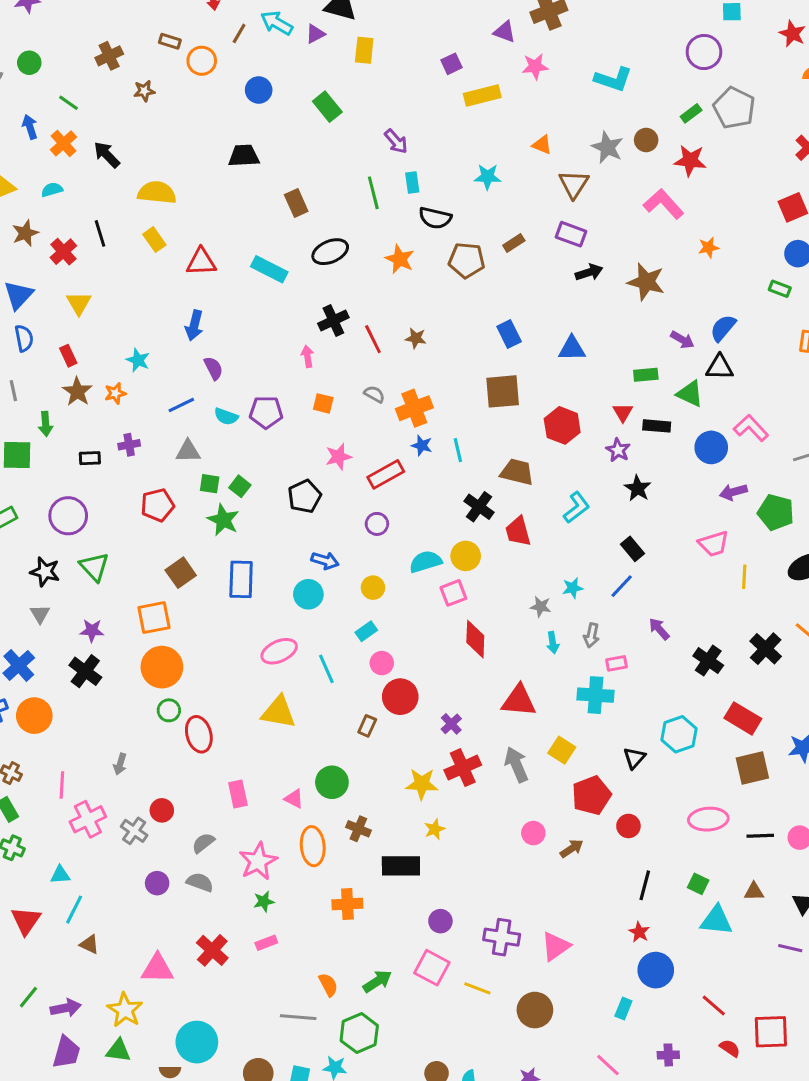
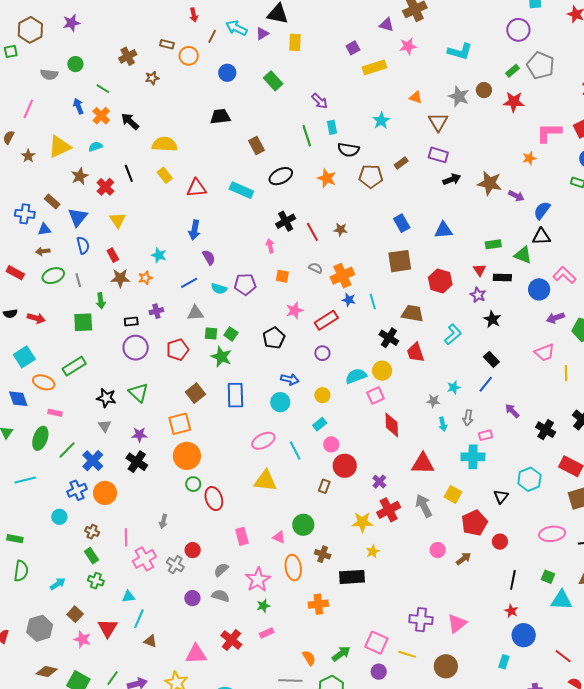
cyan star: (487, 177) -> (381, 121), turned -30
pink L-shape: (663, 204) -> (549, 133), moved, turned -44
purple arrow: (682, 340) -> (516, 196), moved
brown star: (77, 392) -> (120, 278), turned -30
purple circle: (68, 516) -> (136, 348), moved
purple circle: (440, 921) -> (379, 672), moved

